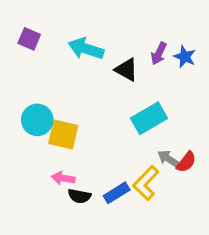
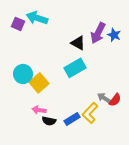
cyan arrow: (86, 49) -> (37, 18), moved
purple arrow: (159, 53) -> (98, 33), size x1.5
cyan rectangle: (149, 118) -> (75, 68), moved
yellow square: (63, 134) -> (39, 83), turned 36

